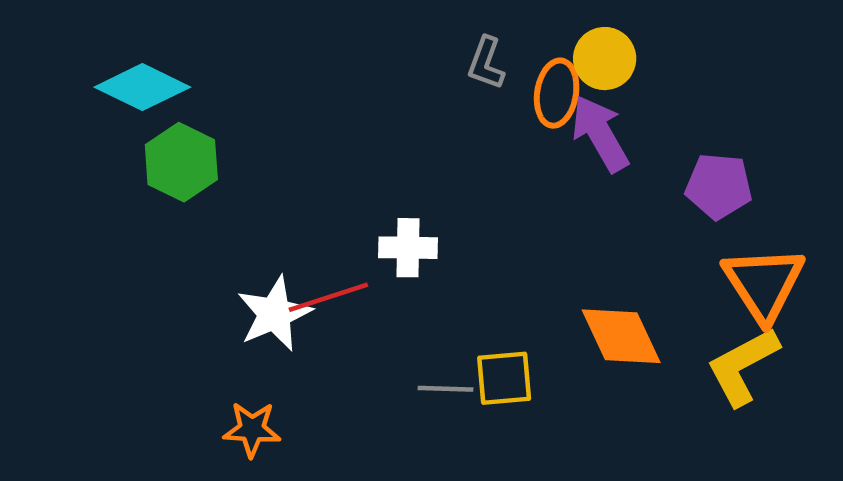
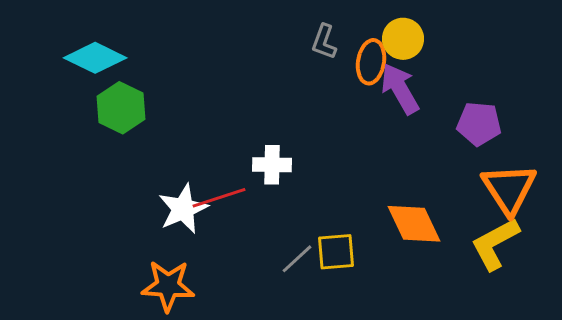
gray line: (446, 389) -> (297, 259), turned -45
orange star: (252, 429) -> (168, 286), size x1.4

